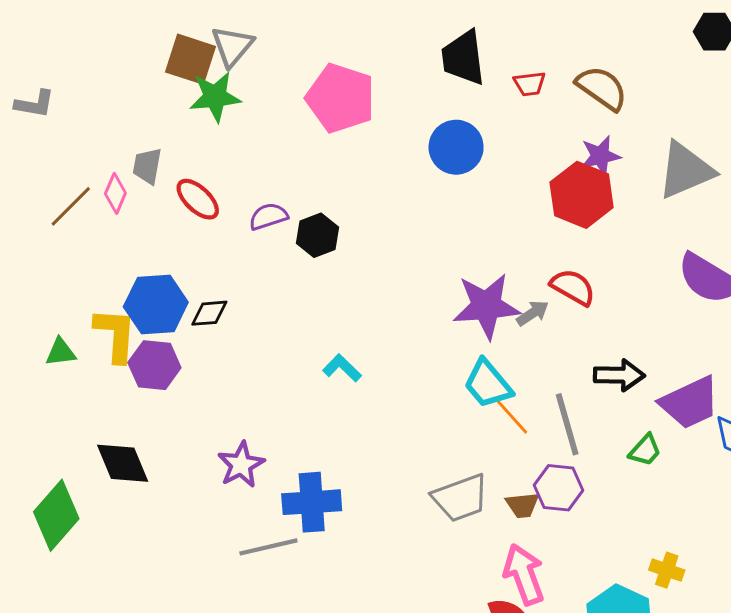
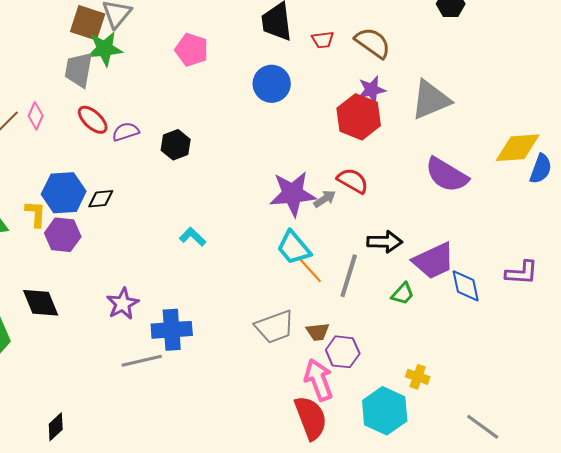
pink pentagon: (341, 98) -> (192, 50), size x0.7
gray trapezoid: (147, 166) -> (79, 70), moved, size x1.4
purple semicircle: (268, 216) -> (126, 132), moved
yellow L-shape: (115, 335) -> (36, 214), size x0.7
gray line: (567, 424) -> (349, 276), turned 33
purple hexagon: (559, 488) -> (343, 352), moved

